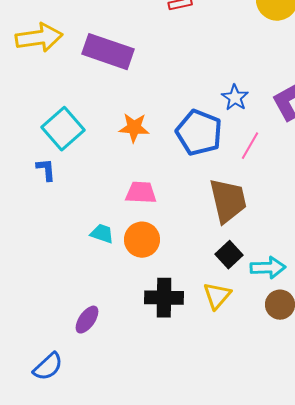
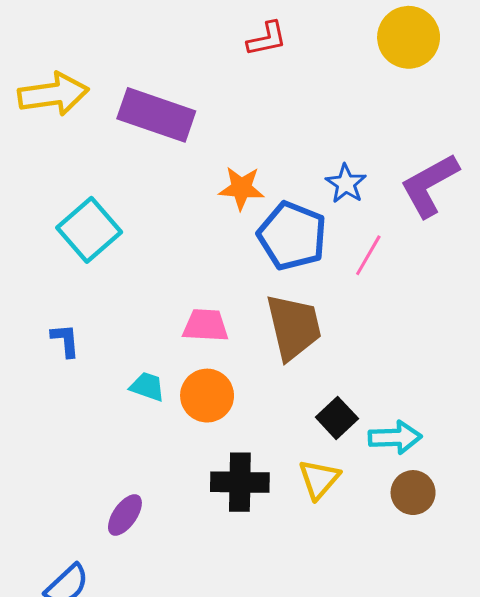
orange star: (134, 128) -> (241, 188), moved
blue L-shape: (46, 170) -> (65, 340), moved
brown trapezoid: (228, 201) -> (294, 327), moved

